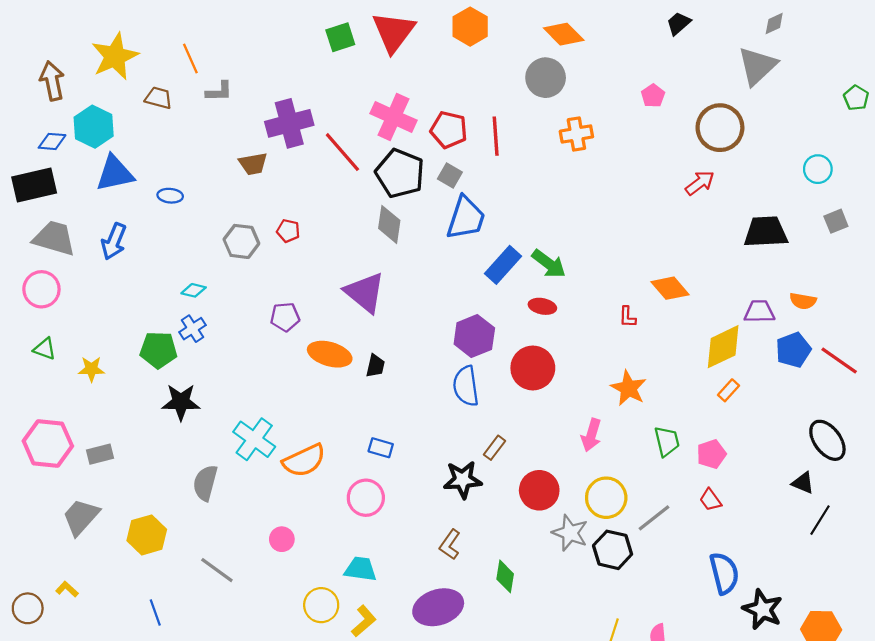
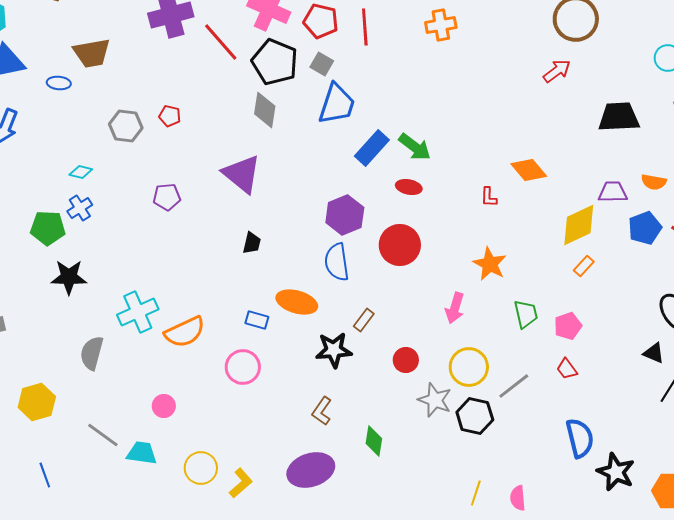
brown trapezoid: (253, 164) -> (92, 53), moved, size x1.4
orange ellipse: (330, 354) -> (297, 302), moved
cyan cross: (254, 439) -> (138, 312), turned 30
red circle: (539, 490) -> (406, 360), size x0.7
cyan trapezoid: (361, 569) -> (142, 453), moved

